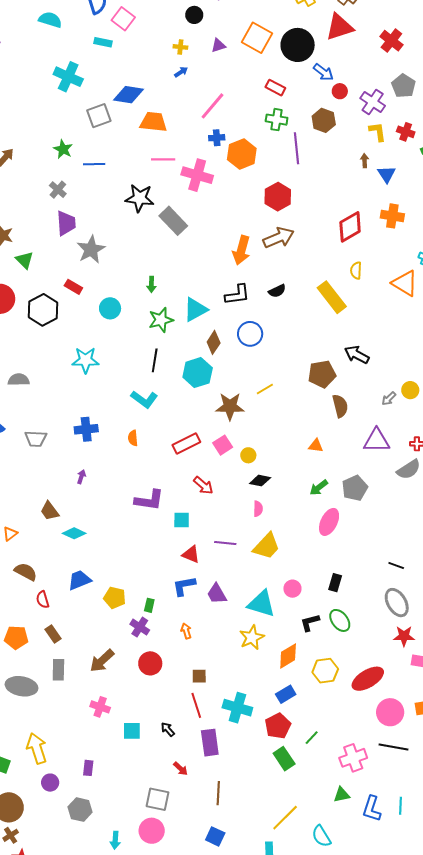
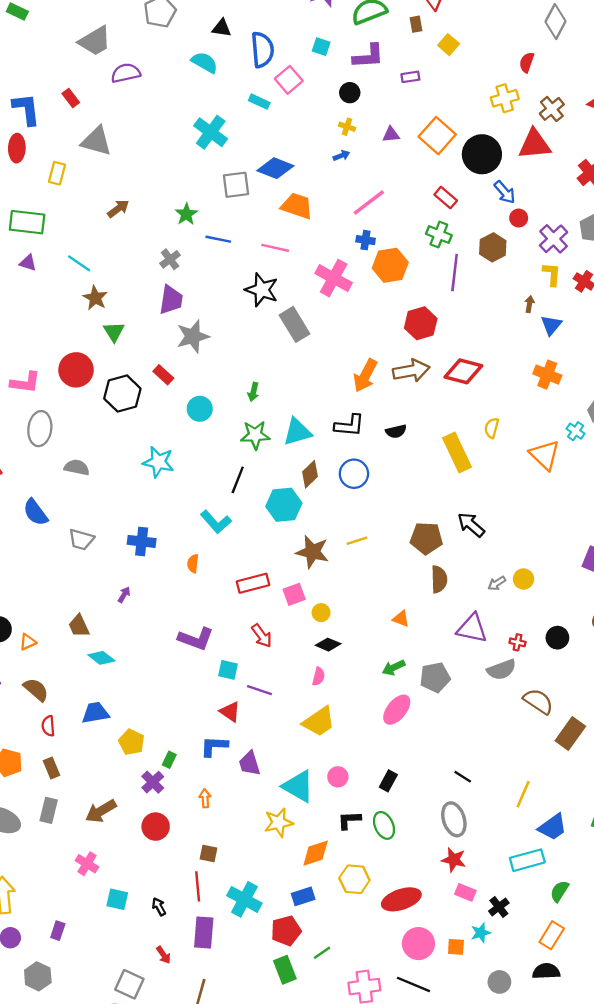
black circle: (194, 15) -> (350, 93), moved
pink line: (163, 159) -> (275, 248), moved
red diamond: (350, 227) -> (463, 371), moved, turned 32
purple line: (225, 543) -> (259, 690), moved

